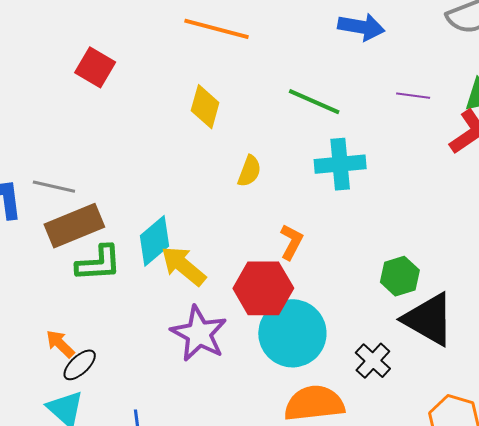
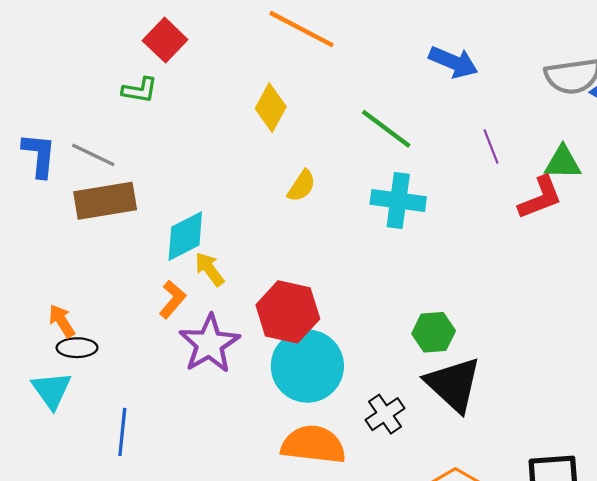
purple line: (413, 96) -> (491, 147), turned 48
orange L-shape: (291, 242) -> (172, 299), moved
green L-shape: (99, 263) -> (140, 90), moved, size x0.7
yellow arrow: (183, 266) -> (210, 269), size x0.7
black ellipse: (80, 365) -> (77, 348), turned 30

